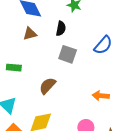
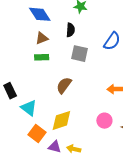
green rectangle: (14, 68) -> (42, 57), moved

